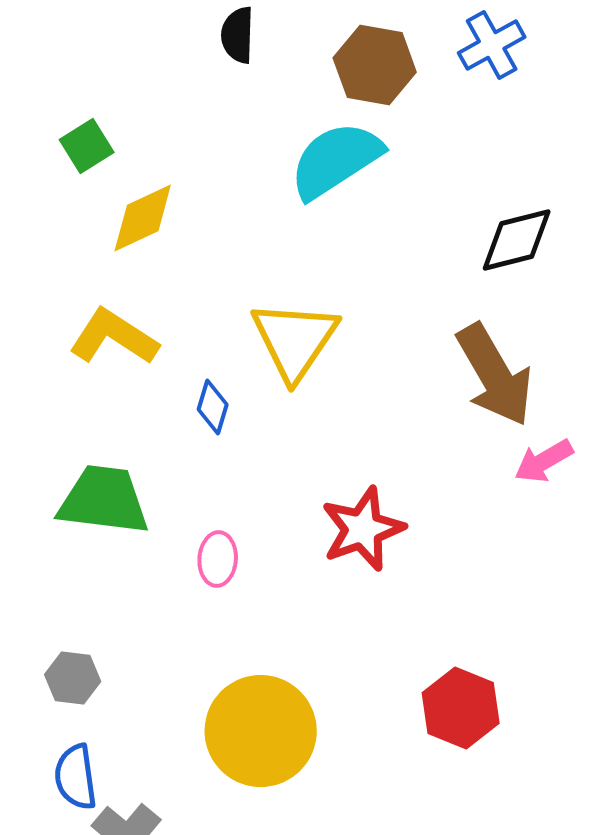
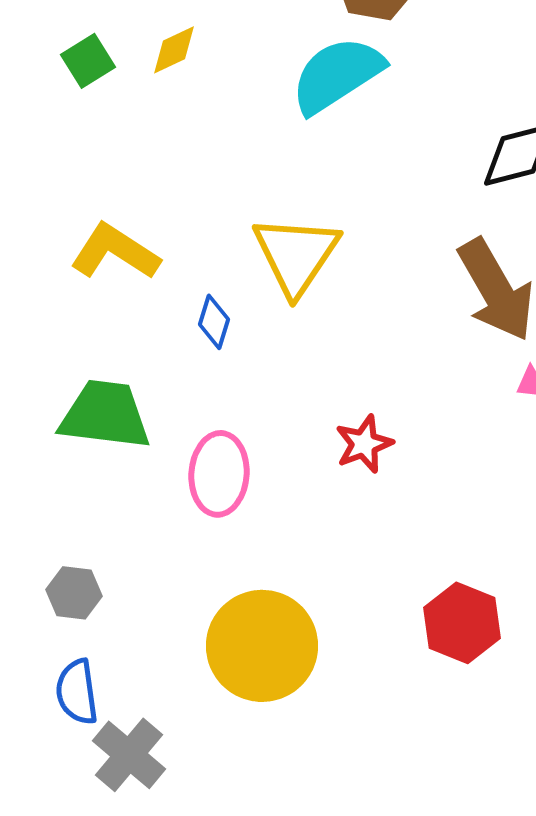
yellow diamond: (143, 218) -> (174, 50), moved, size x0.7
red star: (363, 529) -> (364, 444), size x0.7
pink ellipse: (218, 559) -> (219, 474), size x1.5

